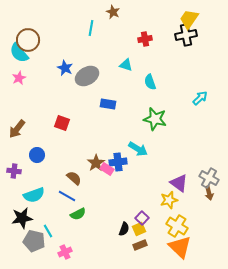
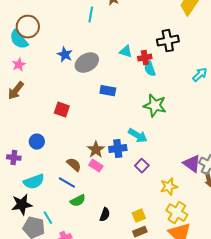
black cross: (186, 35) -> (168, 41), moved
red cross: (145, 39) -> (145, 58), moved
cyan arrow: (200, 98) -> (200, 75), moved
brown arrow: (17, 129) -> (16, 91), moved
pink rectangle: (107, 169) -> (96, 166), moved
purple triangle: (179, 183) -> (192, 164), moved
purple square: (142, 218) -> (142, 166), moved
black semicircle: (124, 229) -> (105, 215), moved

